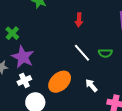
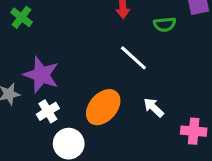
green cross: (12, 33) -> (22, 17), moved
green semicircle: (105, 53) -> (165, 24), moved

